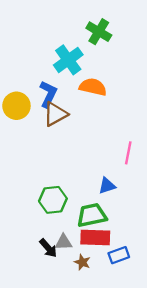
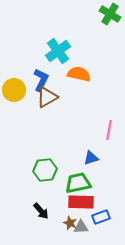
green cross: (99, 32) -> (110, 14), moved
gray triangle: (64, 242) -> (81, 227), moved

